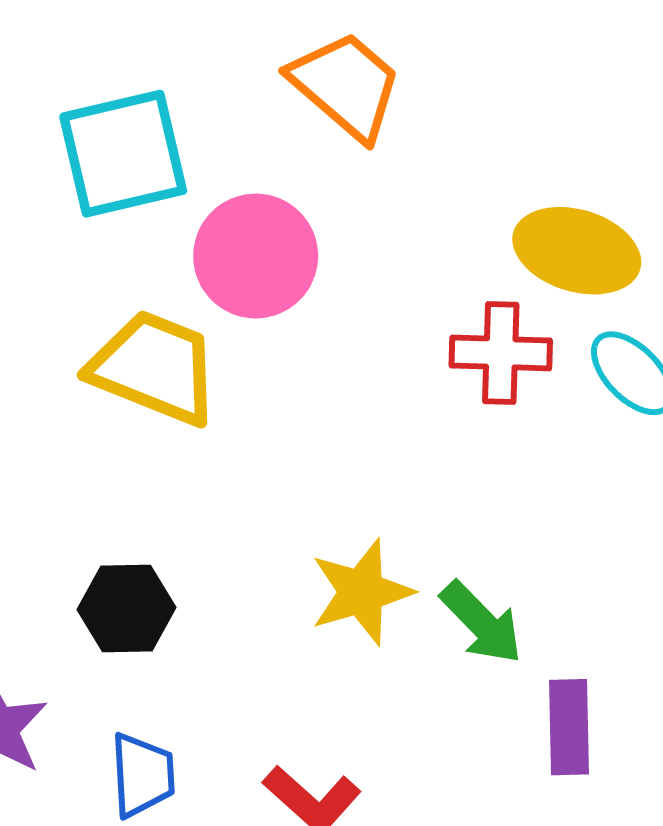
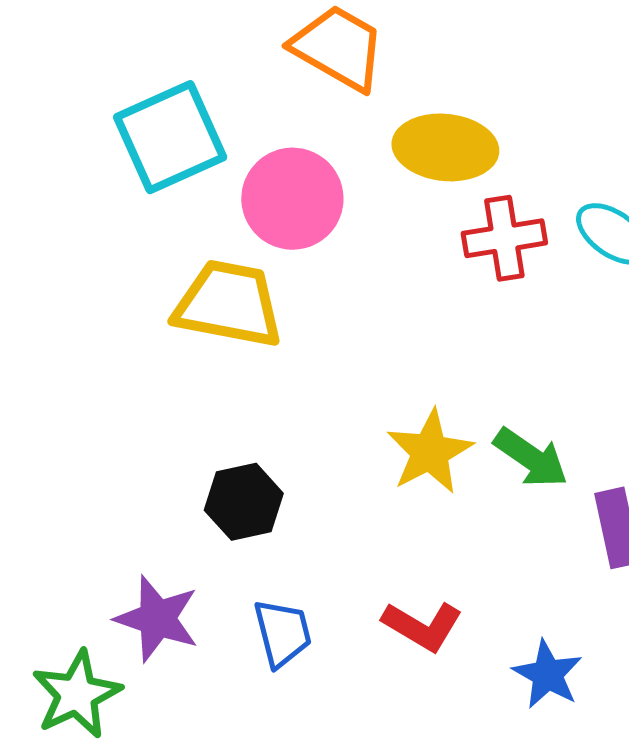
yellow ellipse: (577, 251) -> (445, 147), moved

